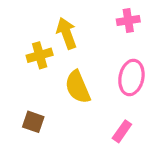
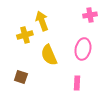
pink cross: (128, 20) -> (90, 15), moved
pink rectangle: (122, 131) -> (77, 83), turned -32

